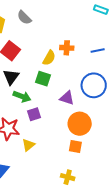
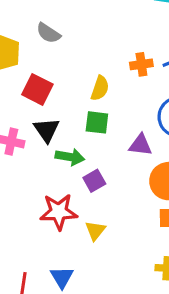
orange cross: (67, 48) -> (141, 64), moved

